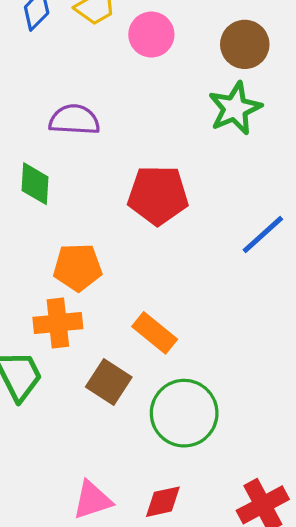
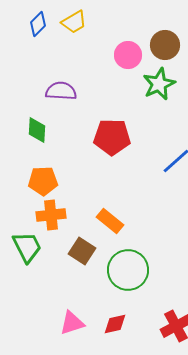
pink circle: (151, 35) -> (128, 55), moved
orange pentagon: (78, 267) -> (43, 181), moved

